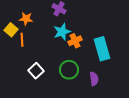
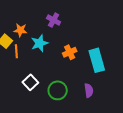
cyan star: (62, 32) -> (39, 43), moved
green circle: (69, 70) -> (58, 90), moved

